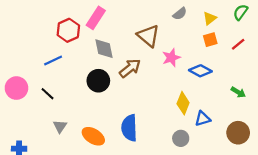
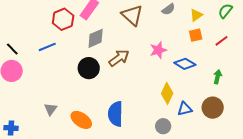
brown triangle: (148, 36) -> (132, 15), moved
gray diamond: (104, 49) -> (96, 38), turned 75
green arrow: (238, 92) -> (218, 77), moved, turned -112
black line: (48, 94) -> (12, 49), moved
brown circle: (238, 133) -> (213, 108), moved

